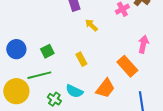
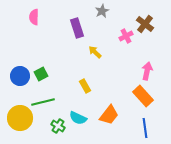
green square: (47, 51) -> (41, 74), moved
orange rectangle: (127, 66) -> (143, 96), moved

